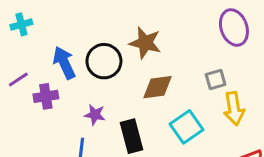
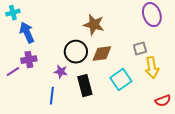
black circle: (104, 61) -> (76, 52), moved
blue arrow: (64, 63) -> (27, 33), moved
purple line: (18, 80) -> (13, 72), moved

